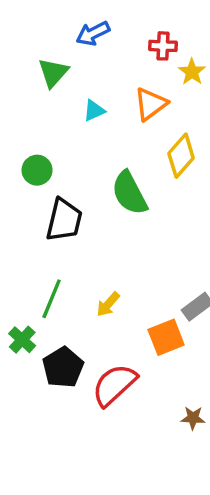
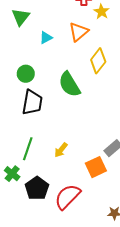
green circle: (37, 170) -> (26, 74), moved

